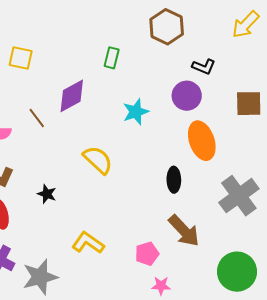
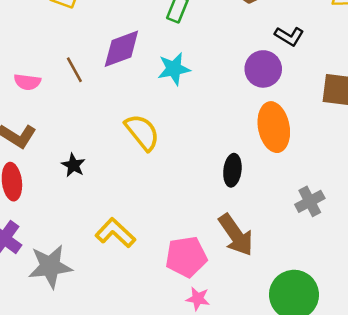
cyan star: (136, 112) -> (174, 69), moved
gray cross: (239, 196) -> (310, 201), size x0.6
pink pentagon: (147, 254) -> (186, 257), size x1.4

